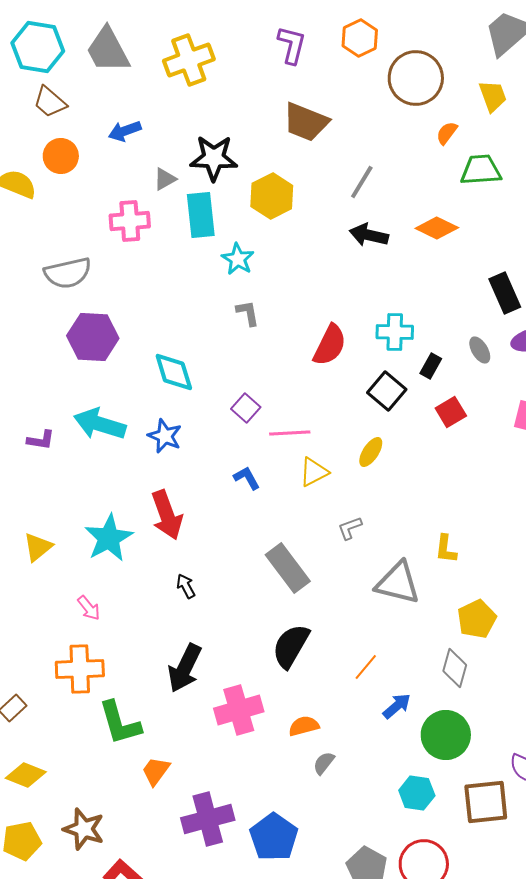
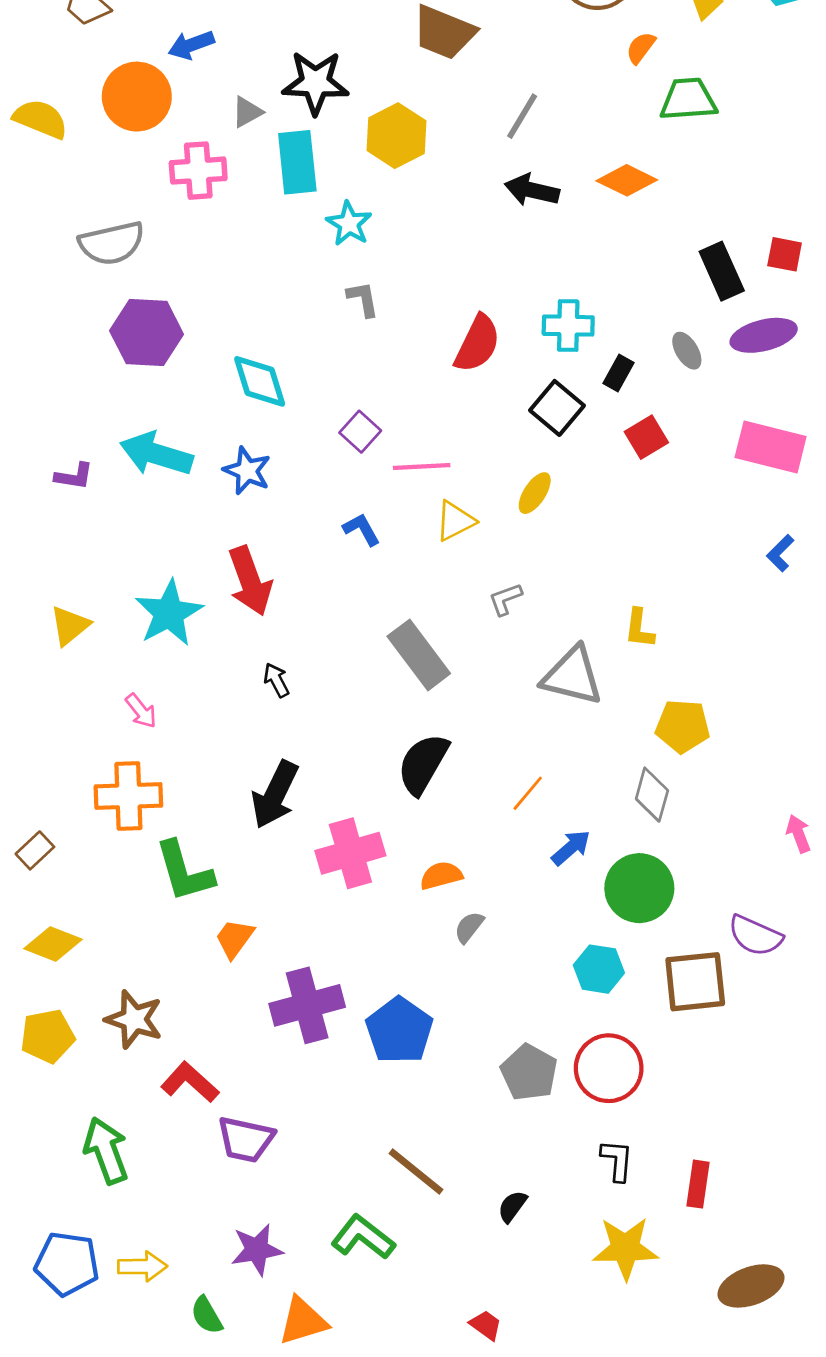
orange circle: (61, 156) -> (137, 97), moved, size x1.4
yellow pentagon: (477, 619) -> (683, 726), turned 30

